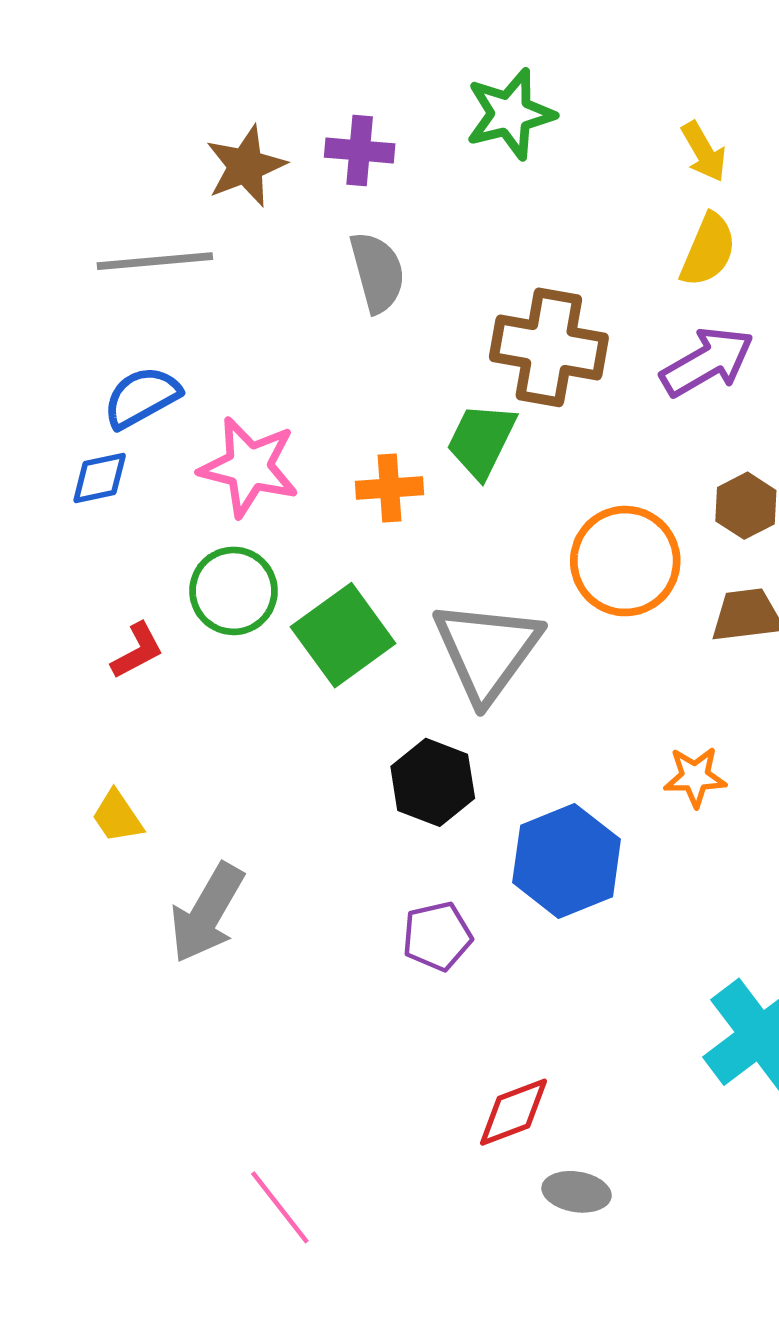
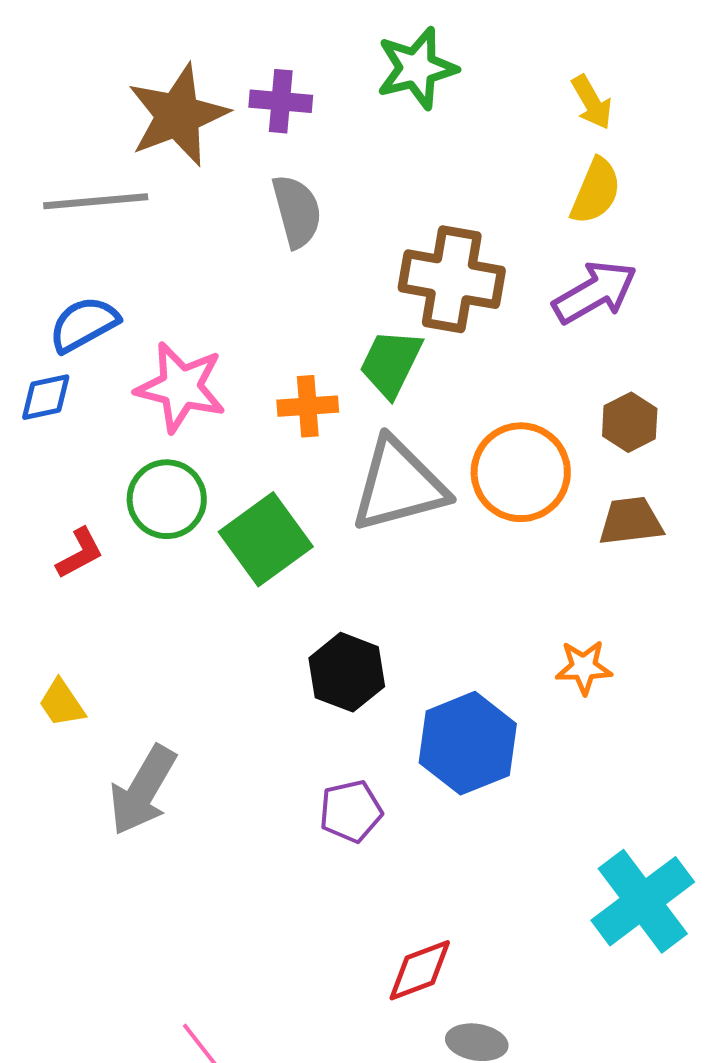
brown star: (246, 166) -> (178, 115), size x1.4
gray triangle: (487, 651) -> (399, 485), moved, turned 39

